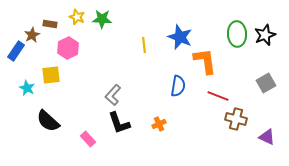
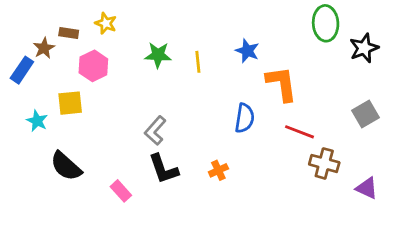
green star: (102, 19) -> (158, 55), moved
green ellipse: (237, 34) -> (326, 23), moved
blue star: (180, 37) -> (247, 51), size x0.7

